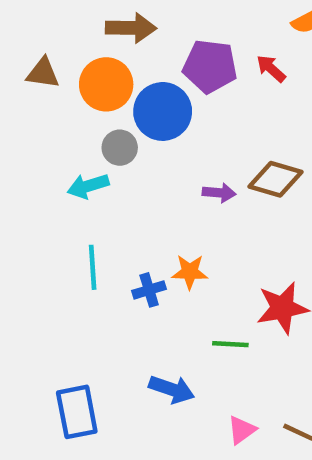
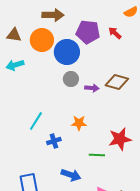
gray circle: (120, 148) -> (71, 79), moved
cyan arrow: (88, 186) -> (15, 65), moved
cyan line: (93, 267) -> (36, 121), turned 36
blue cross: (149, 290) -> (54, 141), moved

